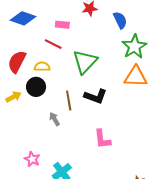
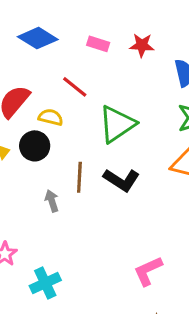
pink rectangle: (62, 25) -> (98, 44), moved
pink L-shape: (102, 139) -> (148, 271), moved, turned 60

